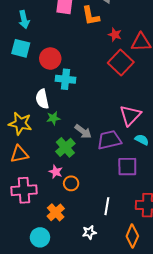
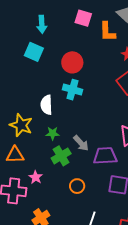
red circle: (50, 59) -> (72, 62), moved
green star: (53, 118) -> (53, 133), moved
pink star: (56, 172) -> (36, 177), moved
orange circle: (71, 183) -> (77, 186), moved

